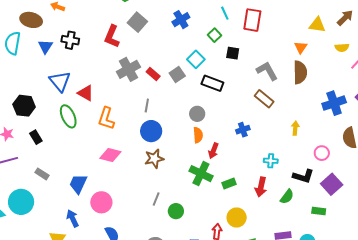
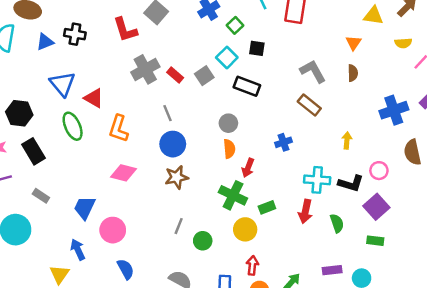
green square: (214, 35) -> (235, 25), moved
red L-shape: (112, 36) -> (125, 30), turned -40
blue triangle: (45, 47) -> (45, 42), turned 35
black square: (233, 53) -> (257, 48), moved
brown semicircle: (300, 72) -> (353, 73), size x0.6
gray line: (147, 106) -> (167, 113), turned -32
black rectangle: (36, 137) -> (33, 151), size x1.5
cyan cross: (271, 161) -> (317, 180), size x1.5
black L-shape: (303, 176) -> (351, 183), moved
purple square: (332, 184) -> (376, 207), moved
green semicircle: (287, 197) -> (337, 223), turned -56
yellow circle: (237, 218) -> (245, 229), moved

